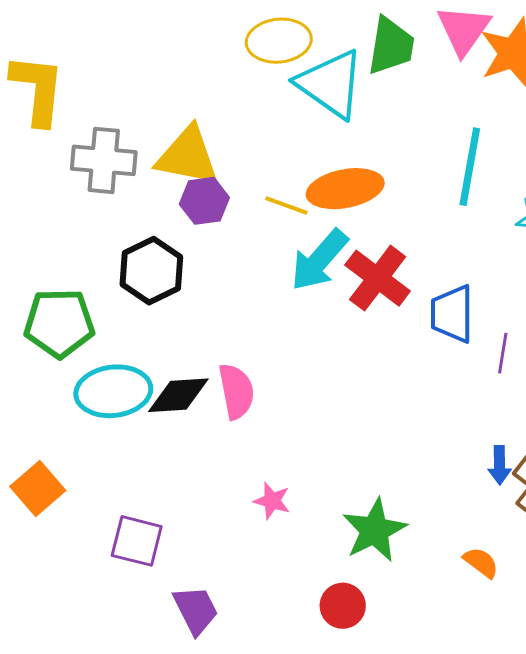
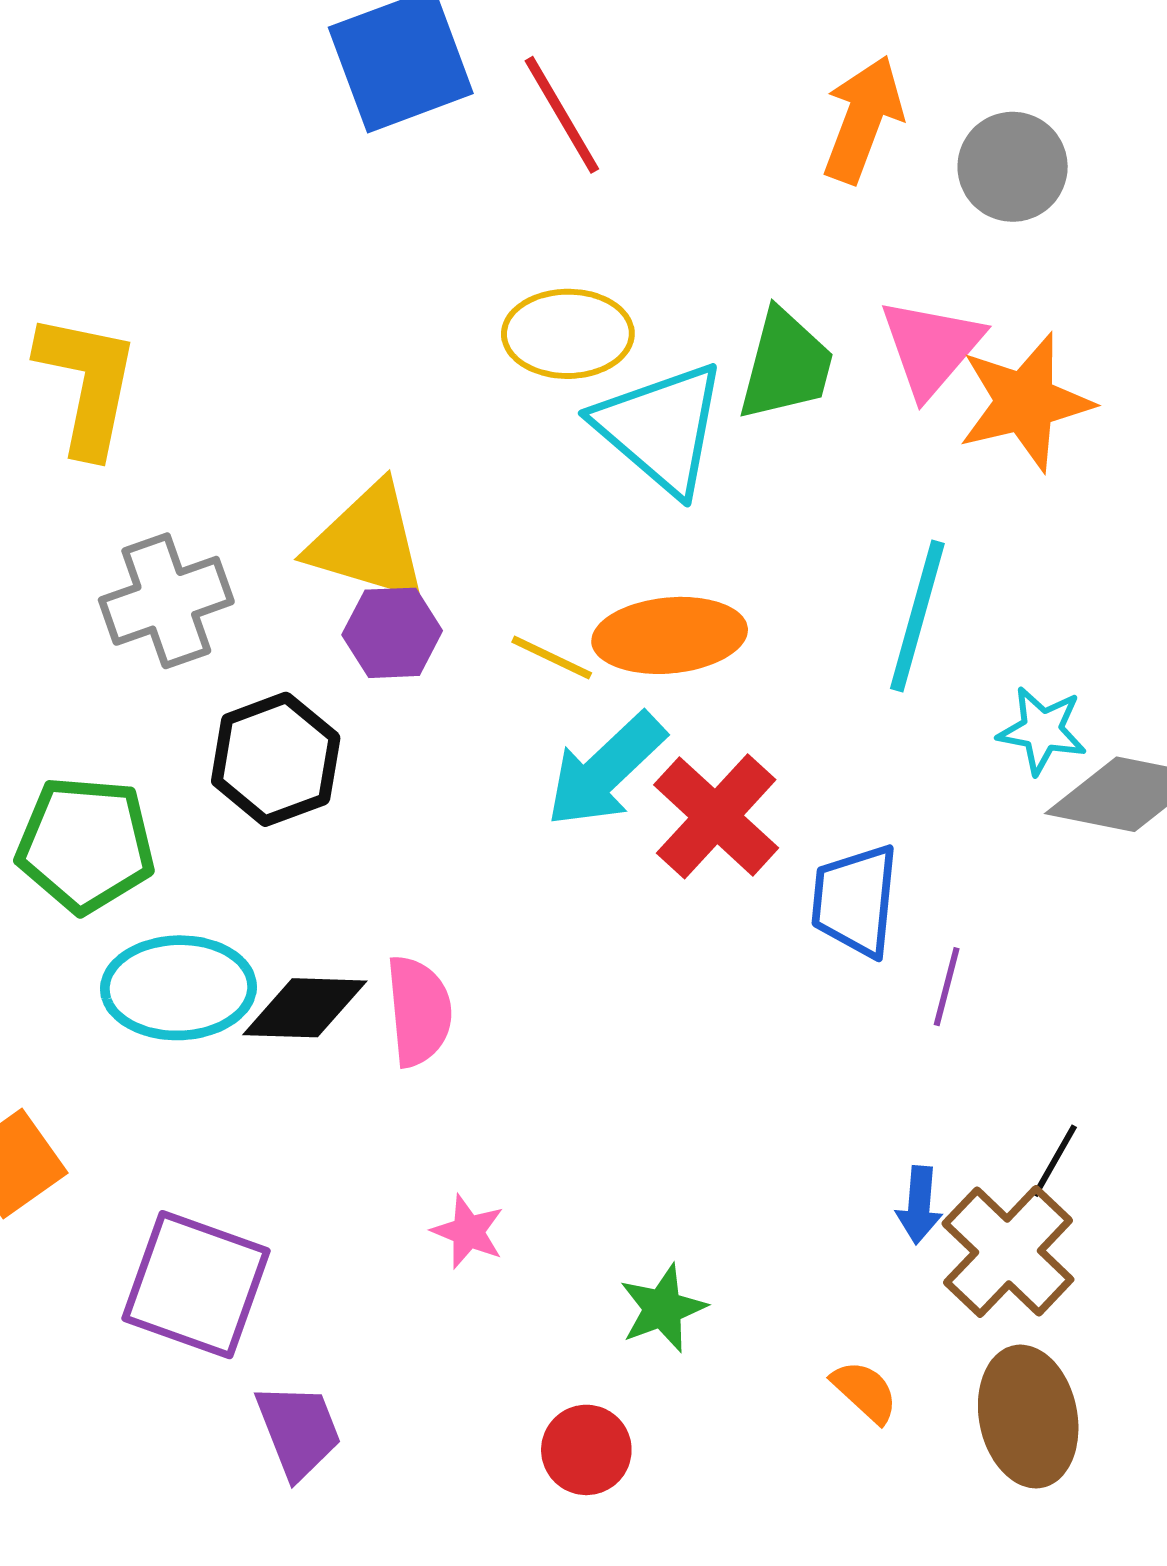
gray cross: (104, 160) -> (166, 601), moved, turned -30
green star: (375, 530) -> (663, 1308), size x0.7
purple square: (137, 541) -> (196, 1285), size x1.4

